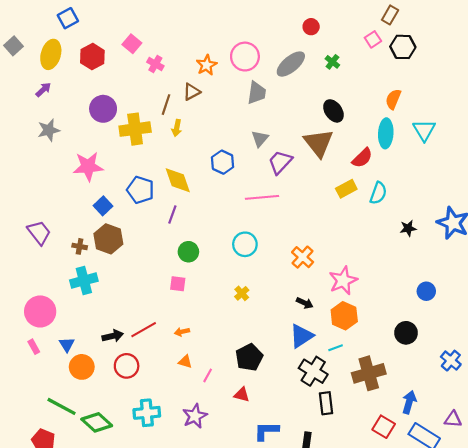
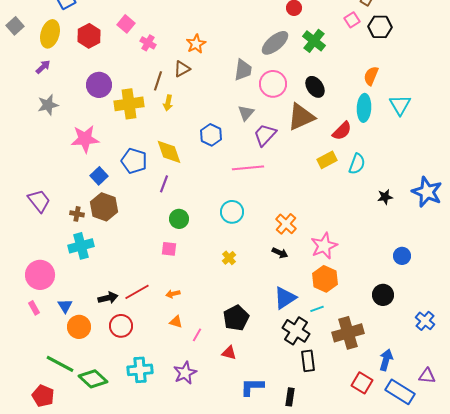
pink circle: (245, 57) -> (273, 84), moved
green cross: (332, 62) -> (314, 41), size x1.6
brown triangle: (319, 143) -> (301, 117), turned 44
black arrow: (305, 303) -> (280, 253), moved

